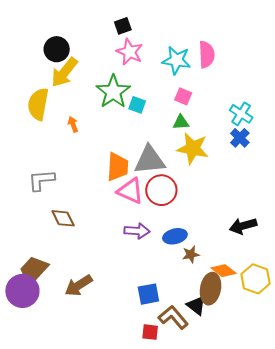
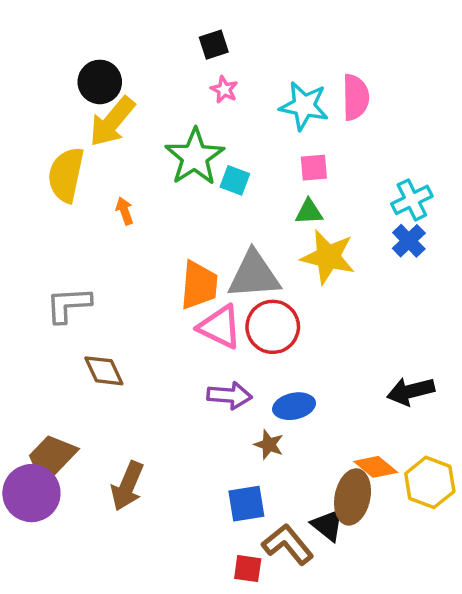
pink star: (130, 52) -> (224, 89), size x0.6
pink square: (183, 96) -> (314, 168), turned -30
cyan cross: (241, 114) -> (412, 200), turned 30
brown star: (191, 254) -> (269, 445), moved, turned 30
brown arrow: (79, 285) -> (127, 486), turned -36

